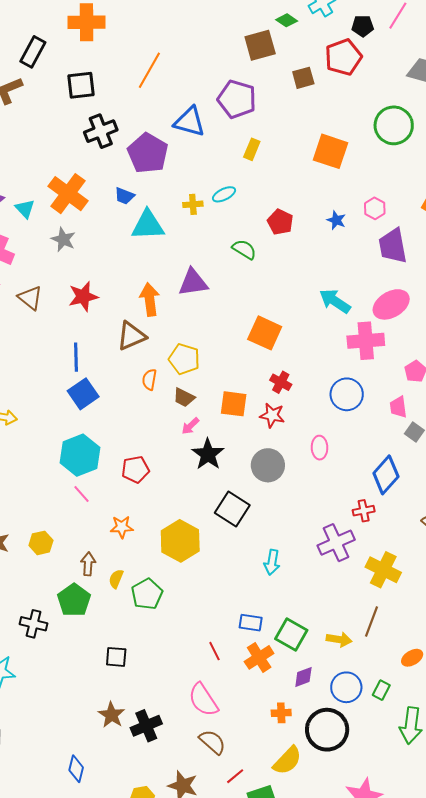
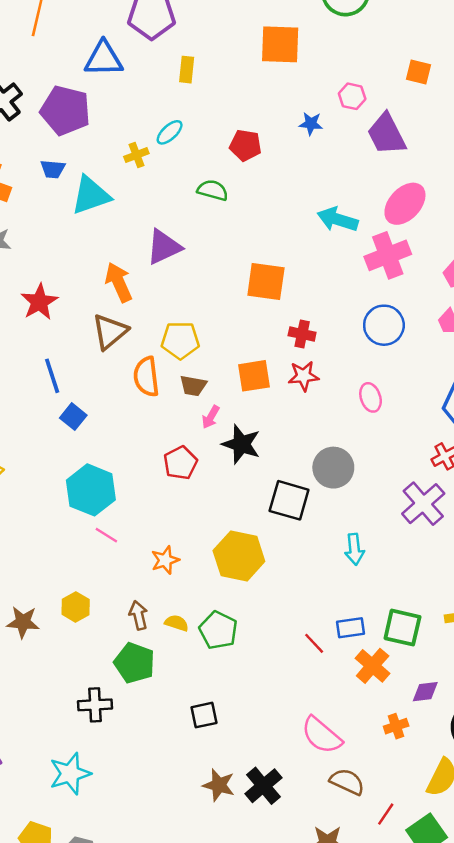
orange semicircle: (149, 380) -> (146, 377), size x1.5
blue square: (83, 394) -> (73, 417), size x0.7
gray circle: (268, 465) -> (333, 468), moved
red pentagon: (135, 469) -> (180, 463), moved
yellow semicircle: (116, 579) -> (177, 623), turned 102
red line: (214, 651) -> (314, 643), moved
purple diamond: (303, 677) -> (425, 692), moved, turned 30
orange cross: (281, 713) -> (396, 726), moved

